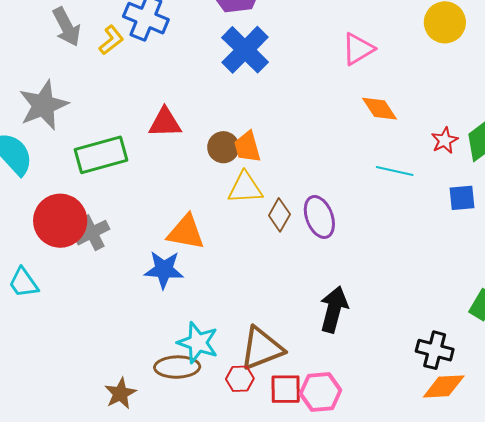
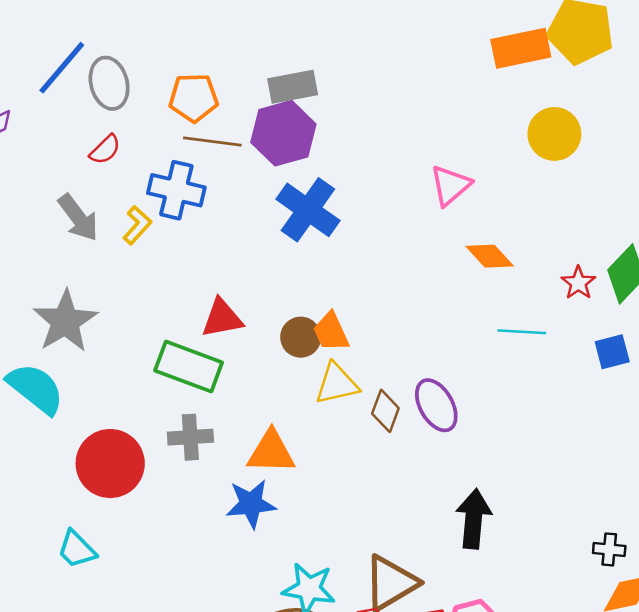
green rectangle: (101, 155) -> (189, 367), moved, turned 45
gray cross: (92, 233) -> (190, 437), moved, turned 32
black cross: (435, 350) -> (609, 549), size x0.7

